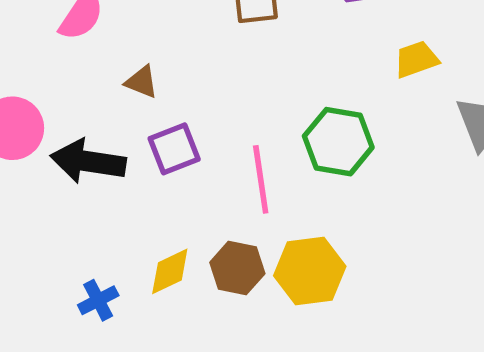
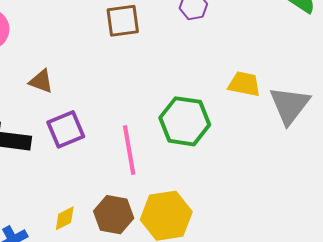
yellow trapezoid: (416, 59) -> (244, 84), moved, turned 32
yellow diamond: (170, 271) -> (65, 218), size x0.7

